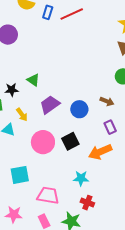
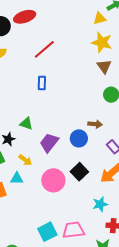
blue rectangle: (48, 12) -> (42, 83), moved
brown arrow: (107, 101) -> (95, 124), moved
cyan square: (20, 175) -> (47, 232), moved

